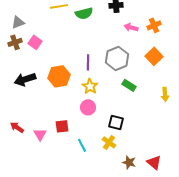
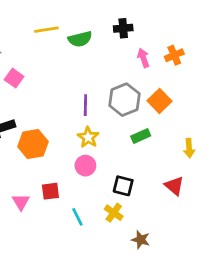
pink arrow: (131, 27) -> (143, 58), turned 56
orange square: (154, 56) -> (160, 101), moved
orange hexagon: (59, 76) -> (33, 144), moved
green rectangle: (129, 85) -> (141, 136), turned -56
red triangle: (154, 162) -> (174, 186), moved

